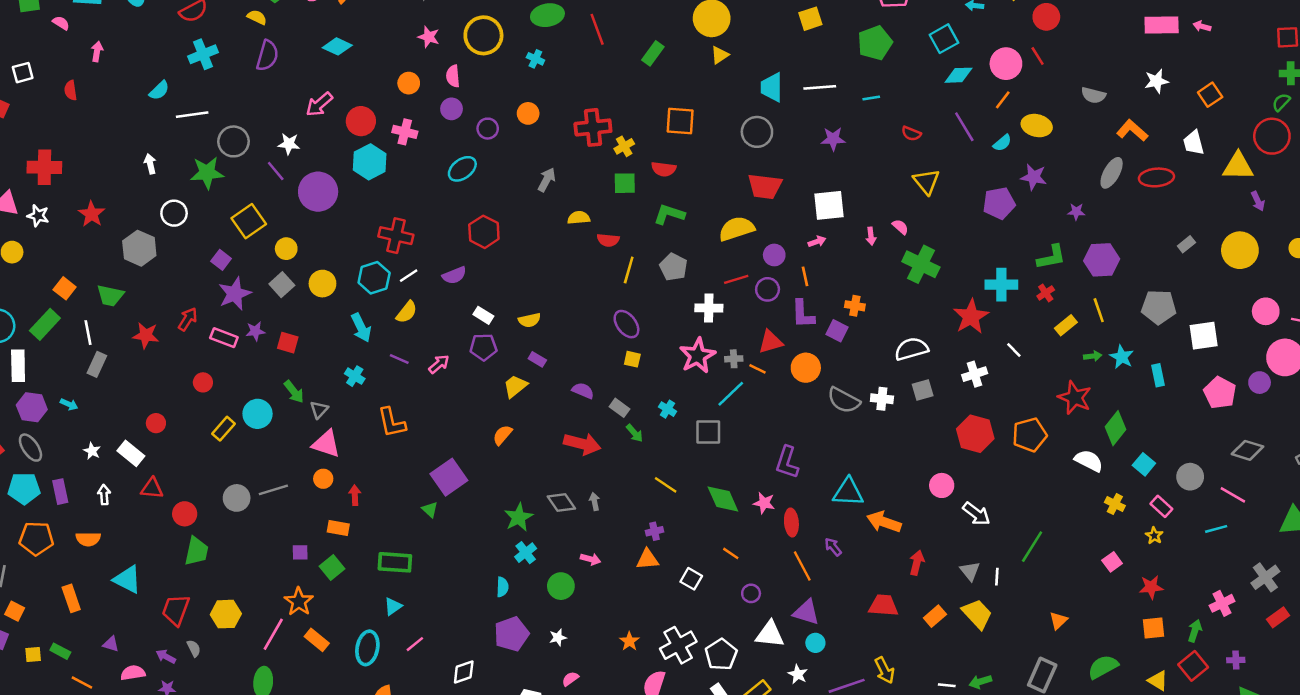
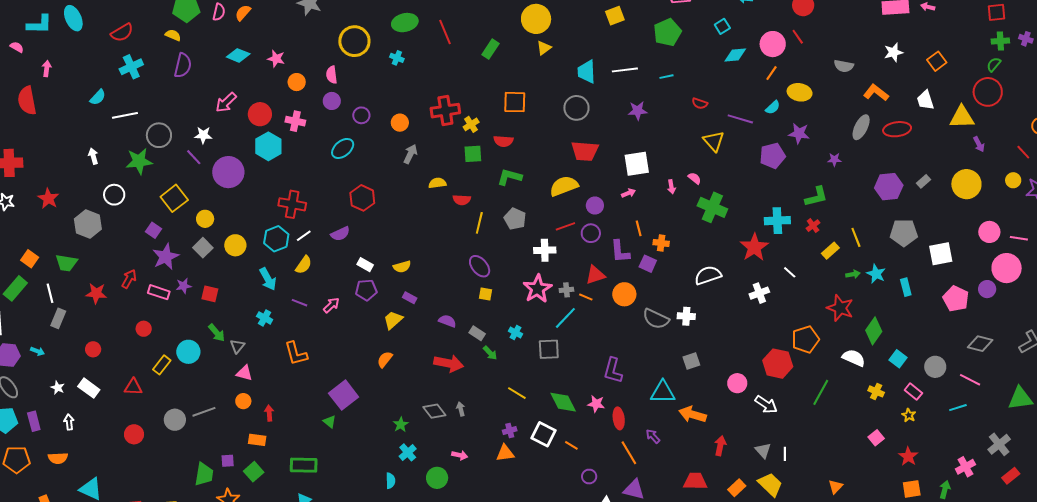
pink star: (429, 37) -> (276, 59), moved
cyan square: (944, 39) -> (722, 26), size x0.7
red semicircle: (71, 90) -> (27, 101), size x1.8
orange circle: (528, 113) -> (400, 123), moved
purple line: (964, 127) -> (740, 119), moved, turned -40
purple hexagon: (1102, 260) -> (889, 187), moved
orange line: (805, 276) -> (639, 228), moved
gray square: (923, 390) -> (691, 361), moved
red circle: (156, 423) -> (93, 349), moved
red hexagon: (975, 434) -> (778, 364), moved
pink triangle: (326, 444) -> (244, 373), size x0.7
red triangle: (152, 488) -> (133, 387), moved
green star: (519, 517) -> (401, 425), size x0.7
green line: (1032, 547) -> (821, 392), moved
green trapezoid: (196, 551) -> (204, 474), moved
white square: (691, 579) -> (543, 434), moved, size x1.4
red star: (1151, 587) -> (908, 456), turned -30

